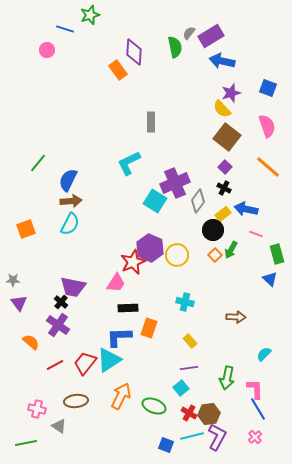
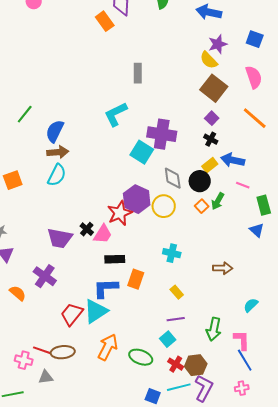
purple cross: (175, 183) -> (162, 134), turned 32
gray diamond: (198, 201) -> (173, 178), moved, turned -45
black cross: (61, 302) -> (87, 229), moved
red line: (55, 365) -> (42, 350), moved, turned 48
gray triangle: (59, 426) -> (46, 377), turned -42
pink cross: (255, 437) -> (242, 388), turned 32

